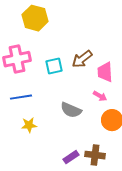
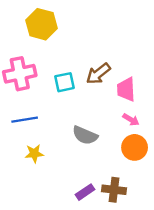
pink arrow: (100, 96) -> (131, 120), moved

